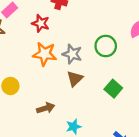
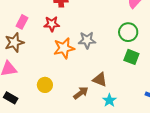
green circle: (106, 46) -> (128, 32), moved
brown triangle: (75, 79) -> (100, 80), moved, turned -35

